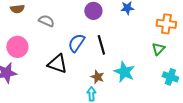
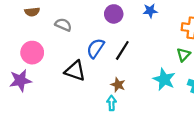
black line: (101, 45) -> (122, 50), turned 48
cyan star: (124, 72) -> (164, 79), moved

